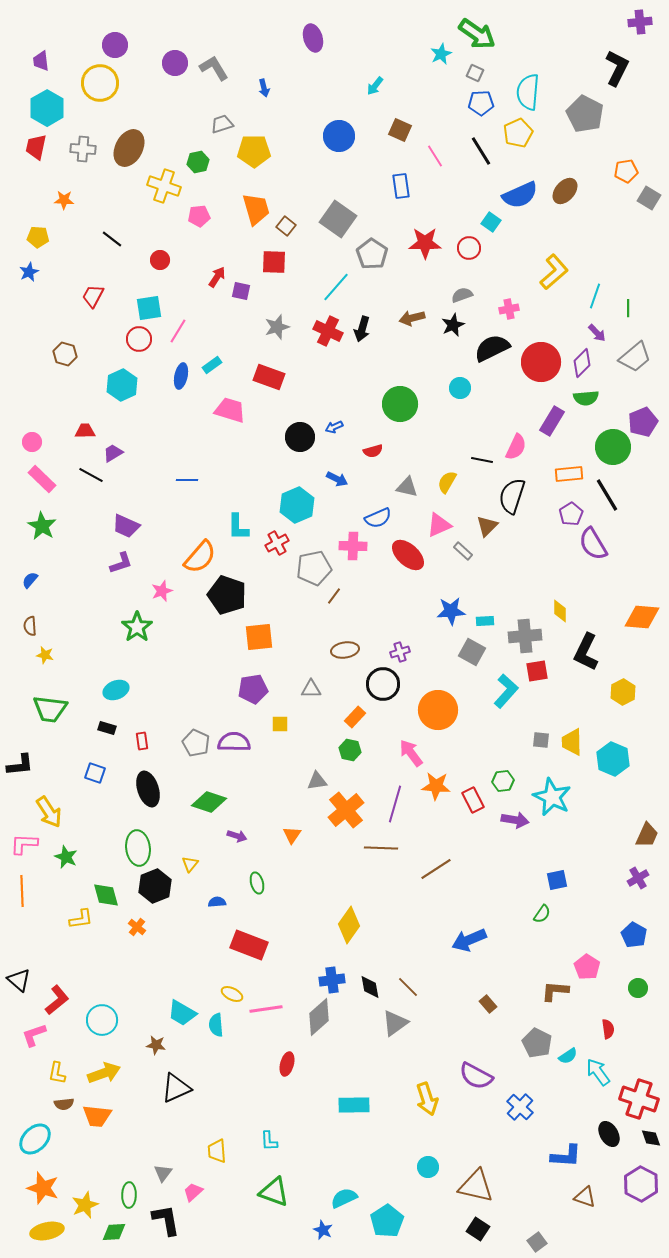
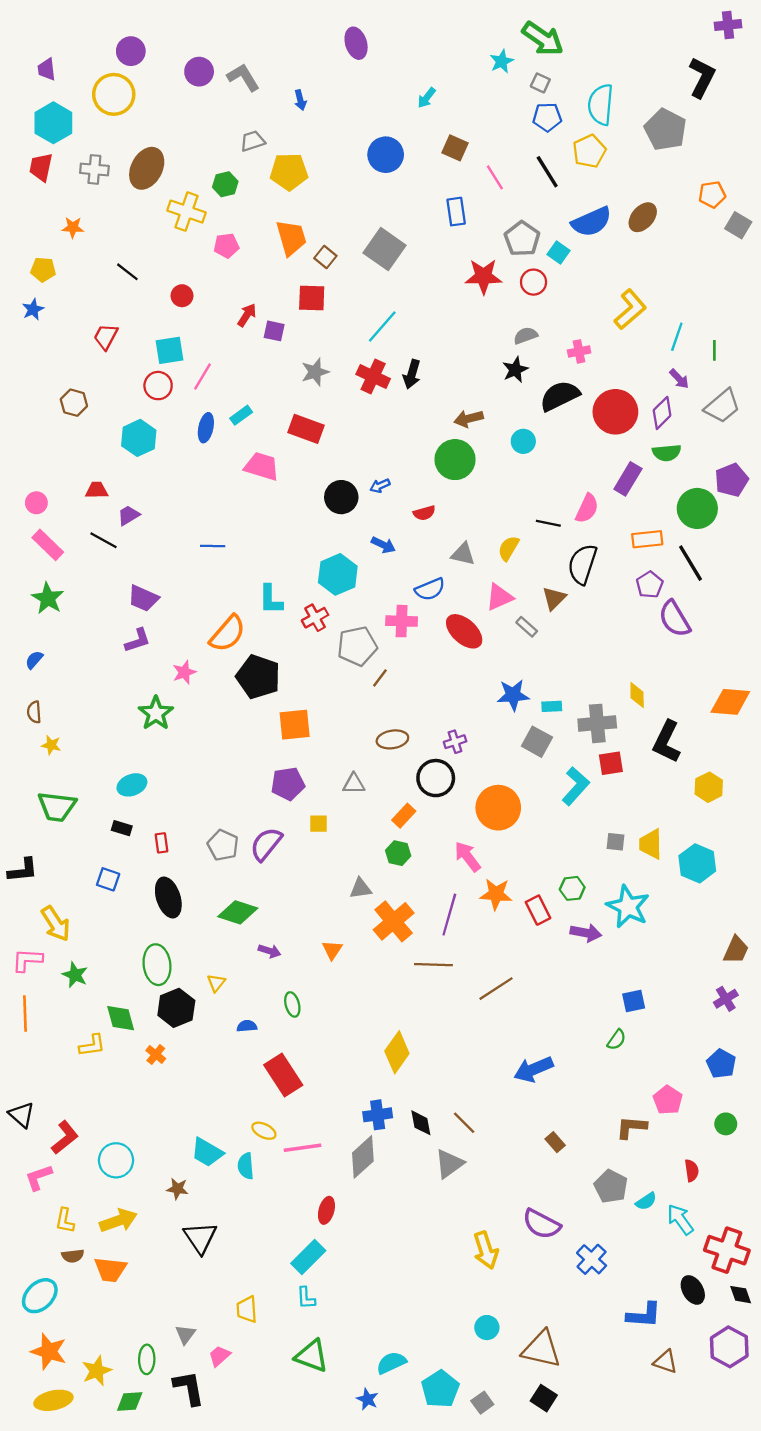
gray pentagon: (372, 254) -> (522, 239), moved
brown arrow: (412, 318) -> (469, 419), moved
purple semicircle: (234, 742) -> (266, 844), turned -52
red rectangle: (249, 945) -> (283, 1075), turned 36
black triangle: (176, 1088) -> (200, 1238), turned -40
cyan rectangle: (354, 1105) -> (308, 1257), moved, turned -44
gray square: (537, 1242) -> (482, 1403), moved

